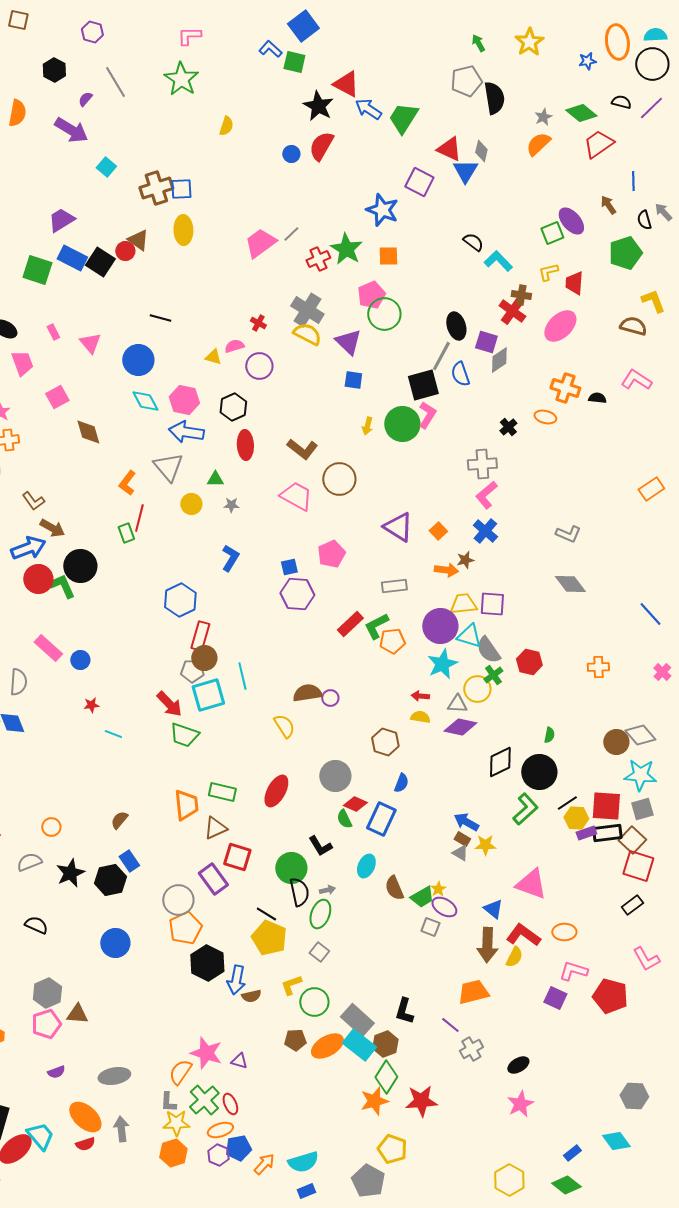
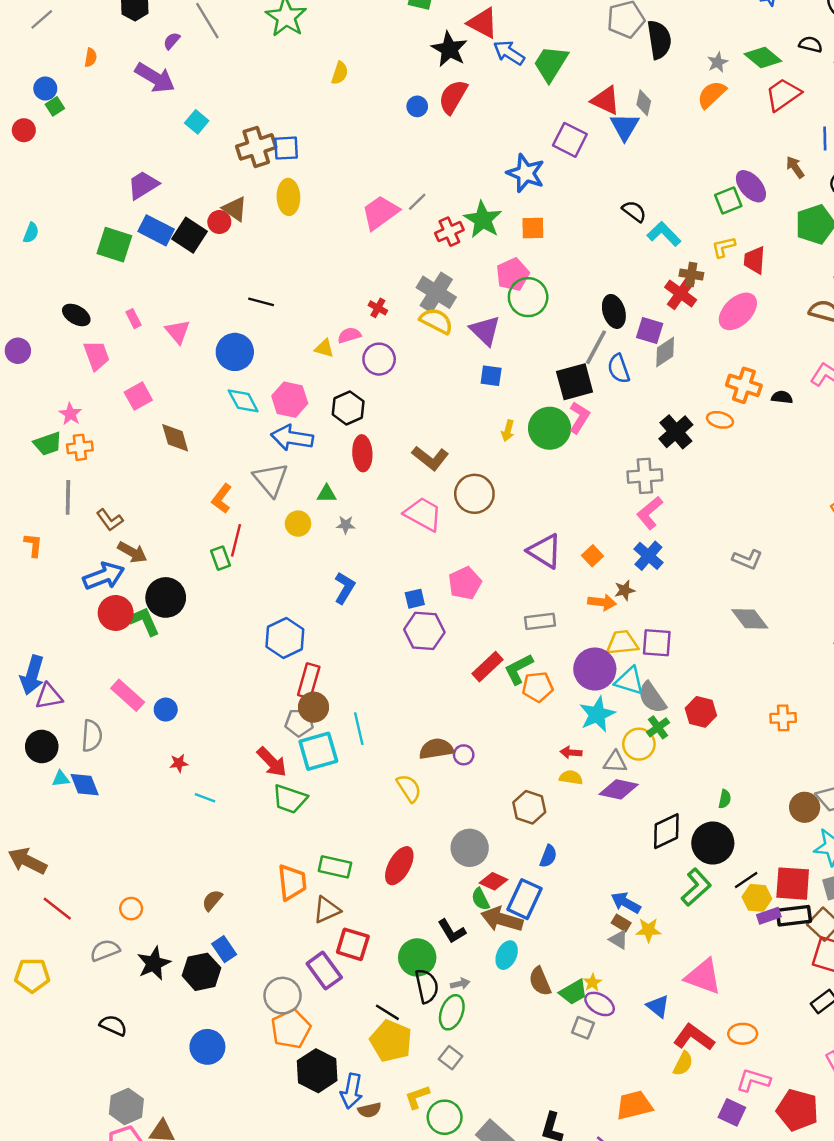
orange semicircle: (17, 113) -> (91, 58), size x0.6
black cross: (508, 427) -> (676, 432), size x1.6
brown arrow: (487, 945) -> (502, 919), moved, turned 104

